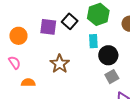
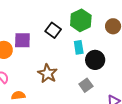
purple square: (48, 27) -> (22, 40), moved
gray square: (112, 77) -> (86, 85), moved

